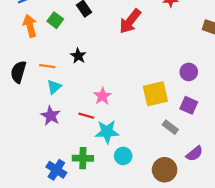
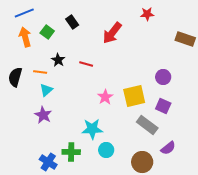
black star: (78, 56) -> (58, 60), moved
pink star: (102, 96) -> (105, 97), moved
red line: (86, 116) -> (86, 64), moved
gray rectangle: (170, 127) -> (147, 125), size x1.5

